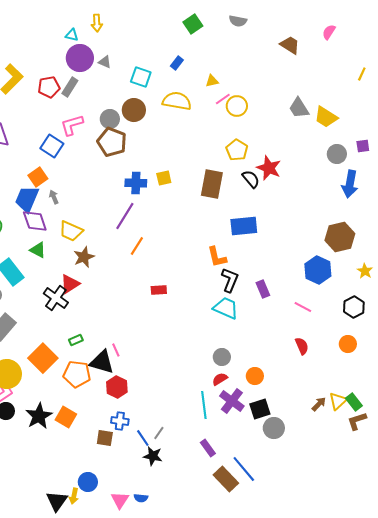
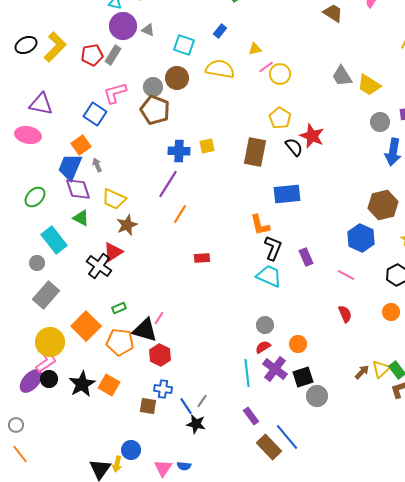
pink line: (116, 350) -> (159, 318), turned 56

